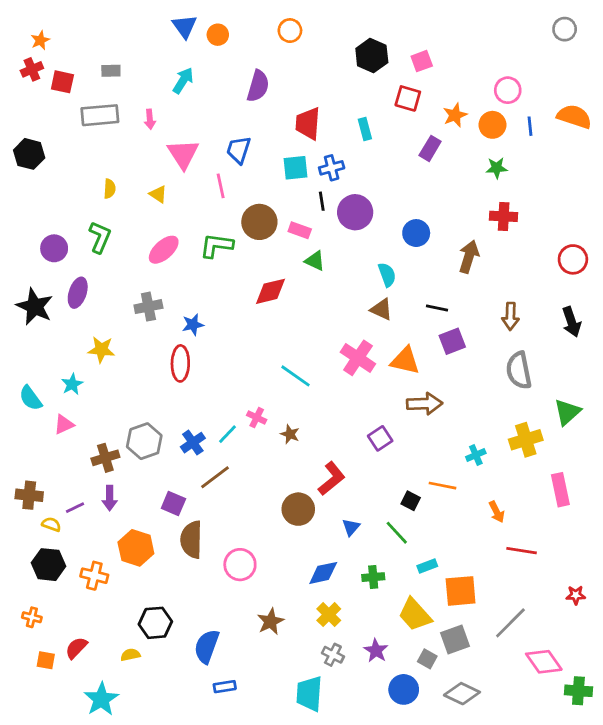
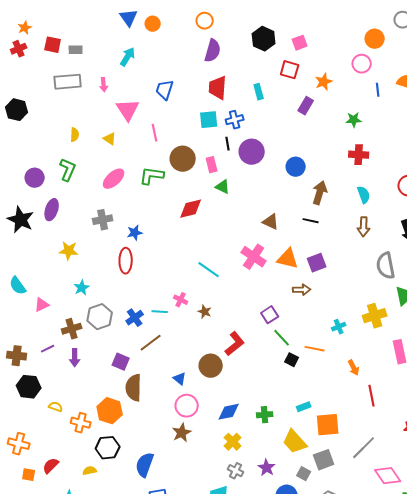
red square: (62, 82) -> (53, 45), moved
purple semicircle: (258, 86) -> (213, 51), moved
orange circle: (492, 125) -> (375, 39), moved
blue trapezoid: (239, 150) -> (165, 90), moved
pink rectangle: (300, 230) -> (212, 165), turned 56
brown arrow: (469, 257) -> (320, 193), moved
cyan semicircle: (387, 275) -> (364, 195), moved
purple square: (452, 341) -> (317, 263), moved
gray semicircle: (519, 370) -> (386, 266), moved
cyan star: (72, 384) -> (82, 288), moved
brown arrow: (424, 404) -> (302, 290), size x0.7
cyan line: (228, 434) -> (160, 312), turned 49
purple line: (75, 508) -> (48, 349), moved
yellow semicircle: (51, 524) -> (56, 407), moved
blue triangle: (351, 527) -> (180, 379), moved, turned -32
green line: (397, 533) -> (282, 338), moved
orange hexagon: (136, 548) -> (110, 411), moved
red line: (522, 551) -> (372, 396), turned 70
black hexagon: (49, 565) -> (29, 387), moved
pink circle: (240, 565) -> (187, 406), moved
orange cross: (94, 576) -> (81, 423), moved
orange cross: (32, 617) -> (19, 444), size x1.5
brown star: (271, 621) -> (182, 433), moved

